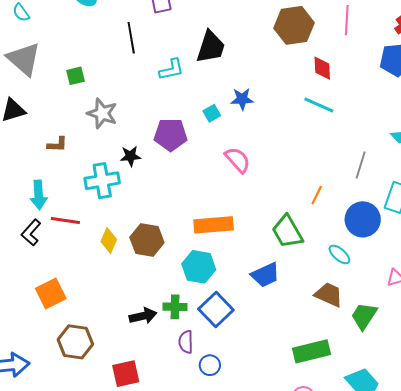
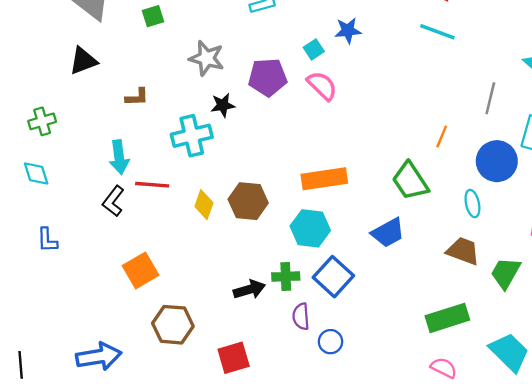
gray star: (102, 113) -> (207, 58), moved
pink semicircle: (238, 160) -> (322, 86), moved
cyan ellipse: (339, 254) -> (472, 204), turned 40

